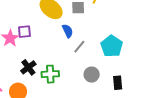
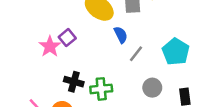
purple square: (24, 32) -> (67, 38), turned -32
black cross: (28, 67) -> (74, 82), turned -35

